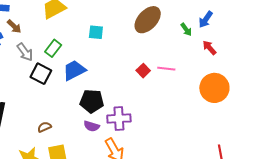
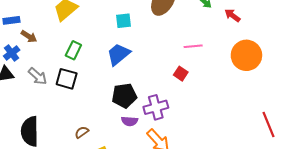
cyan square: (96, 32) -> (123, 21), moved
gray arrow: (25, 52) -> (38, 76), moved
blue trapezoid: (74, 70) -> (118, 54), moved
red square: (143, 71) -> (181, 74), moved

